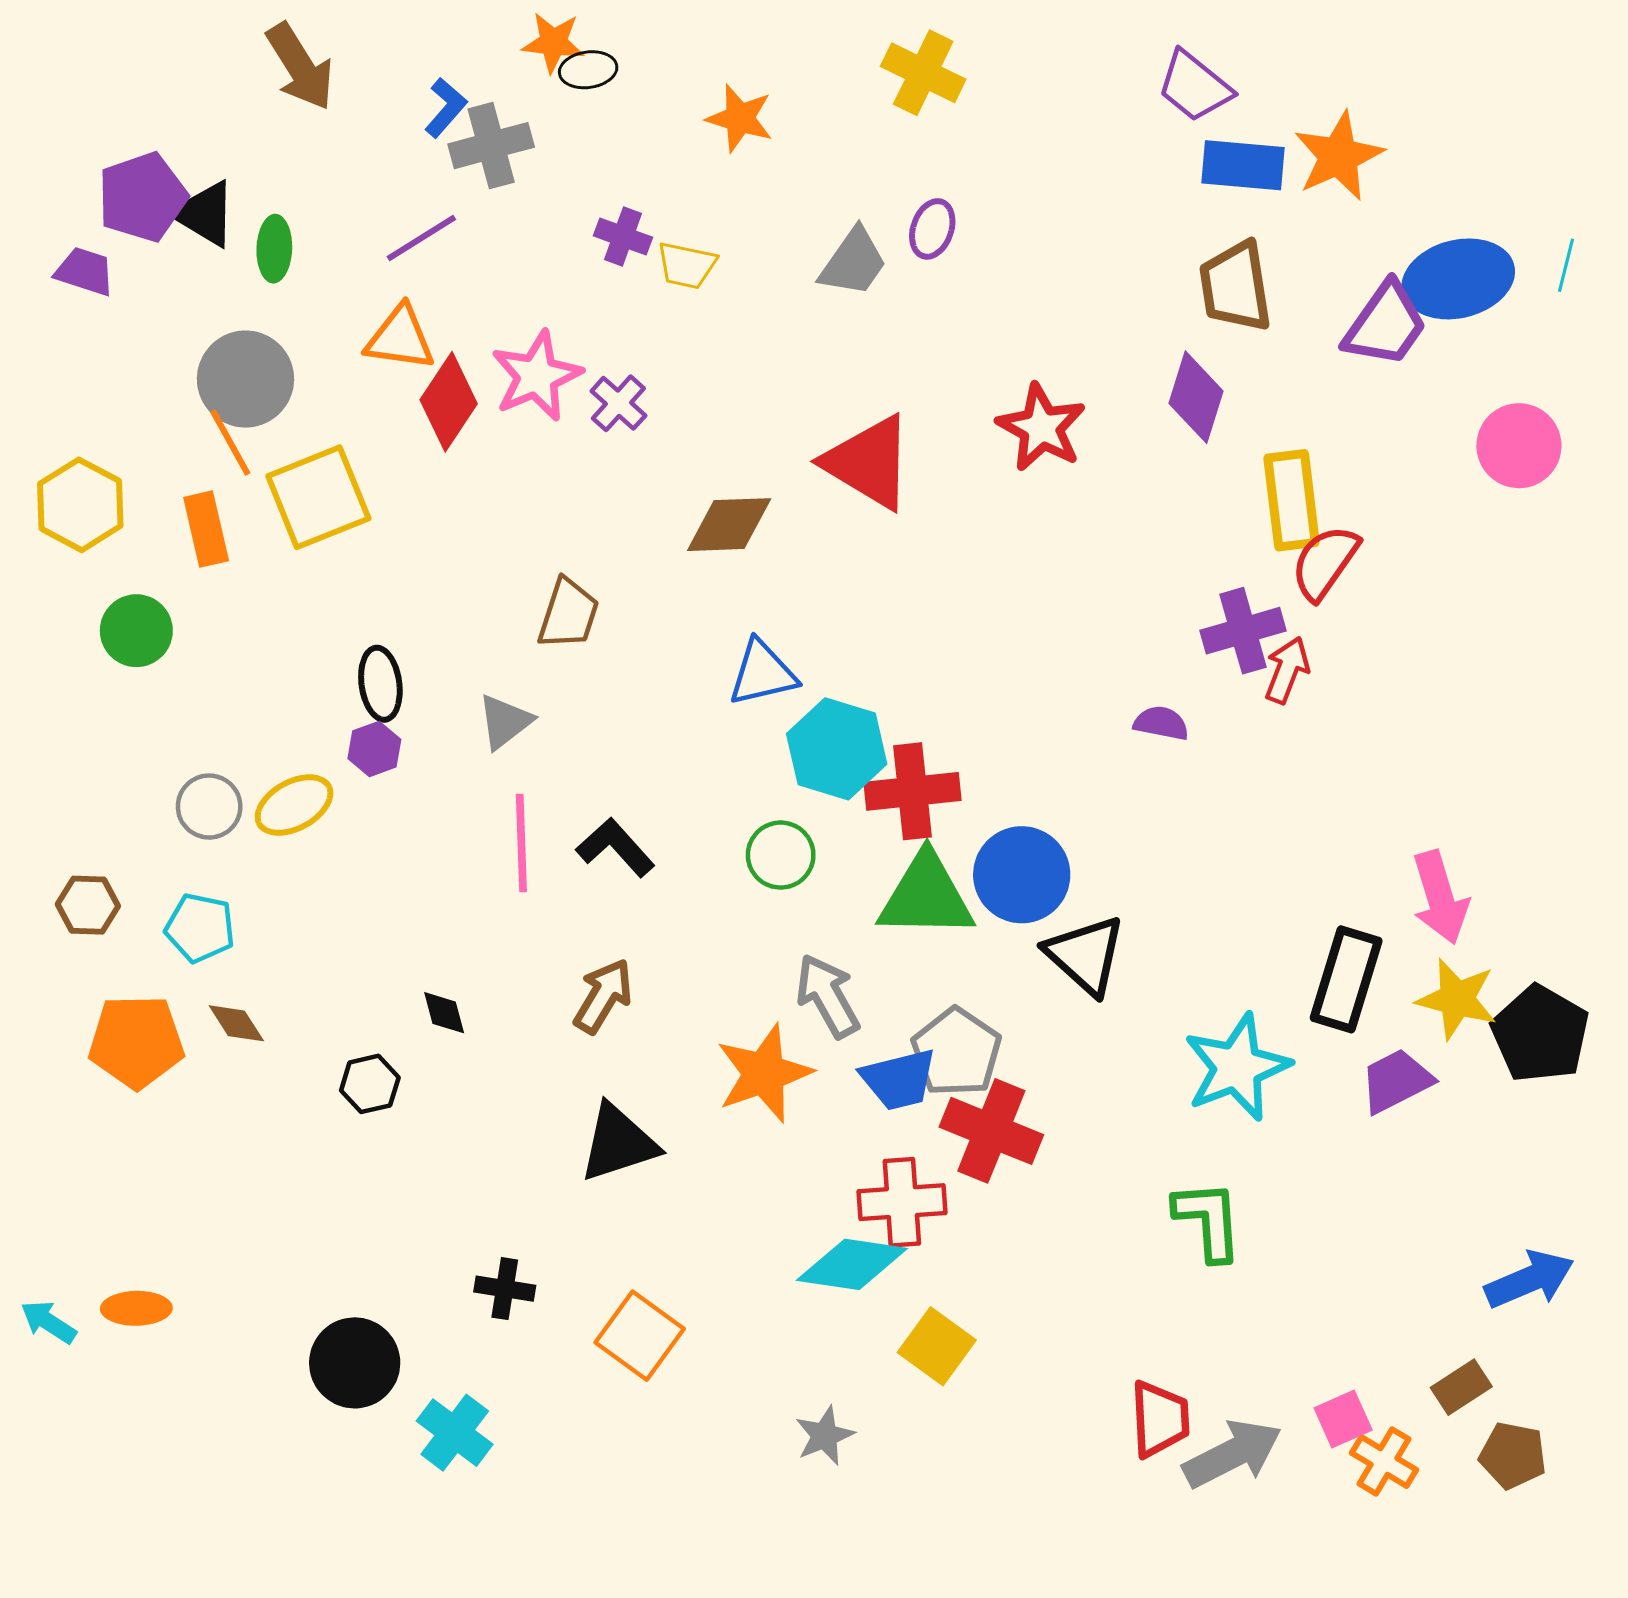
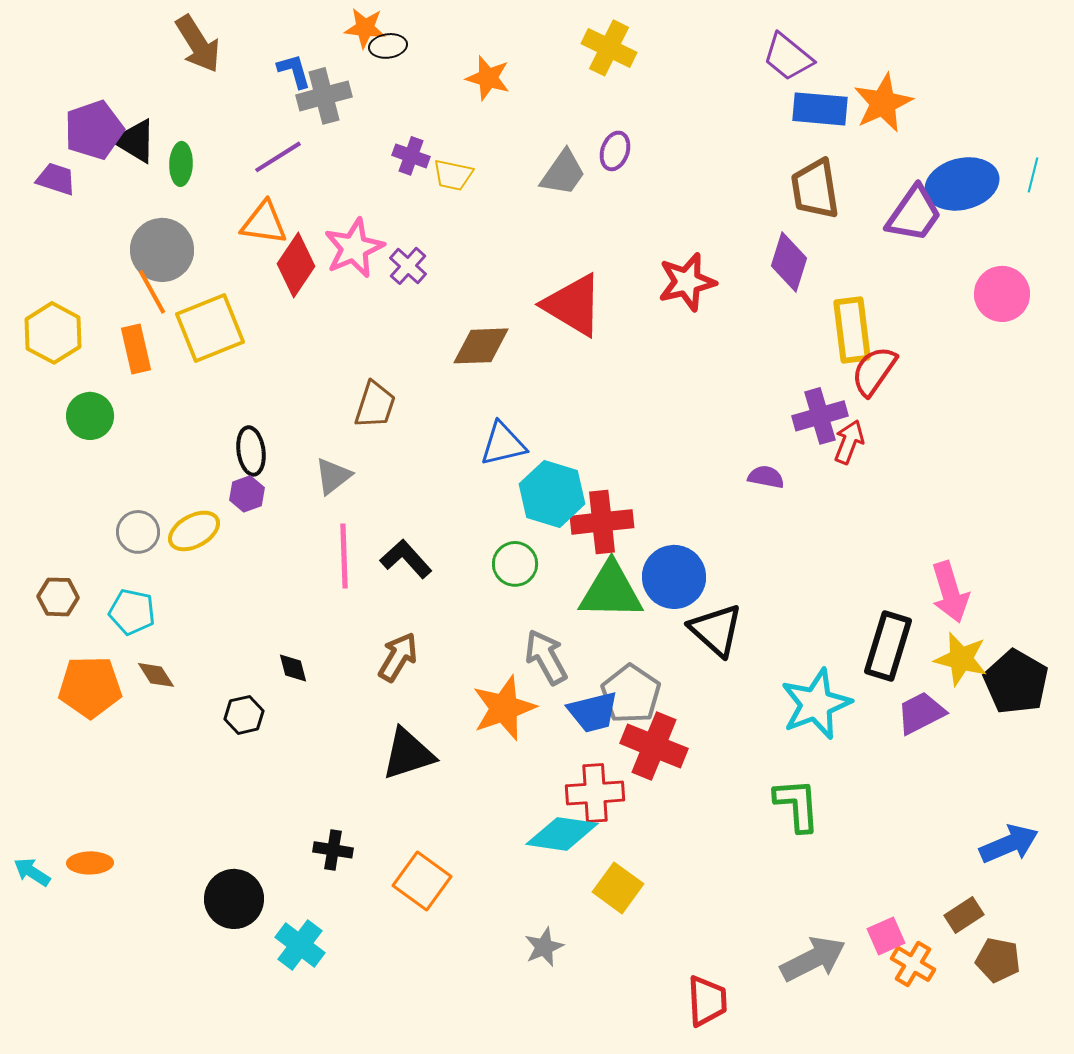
blue L-shape: (446, 108) -> (294, 71), turned -57
red star: (1041, 428) -> (687, 282), turned 30
red trapezoid: (1160, 1419) -> (707, 1001), moved

